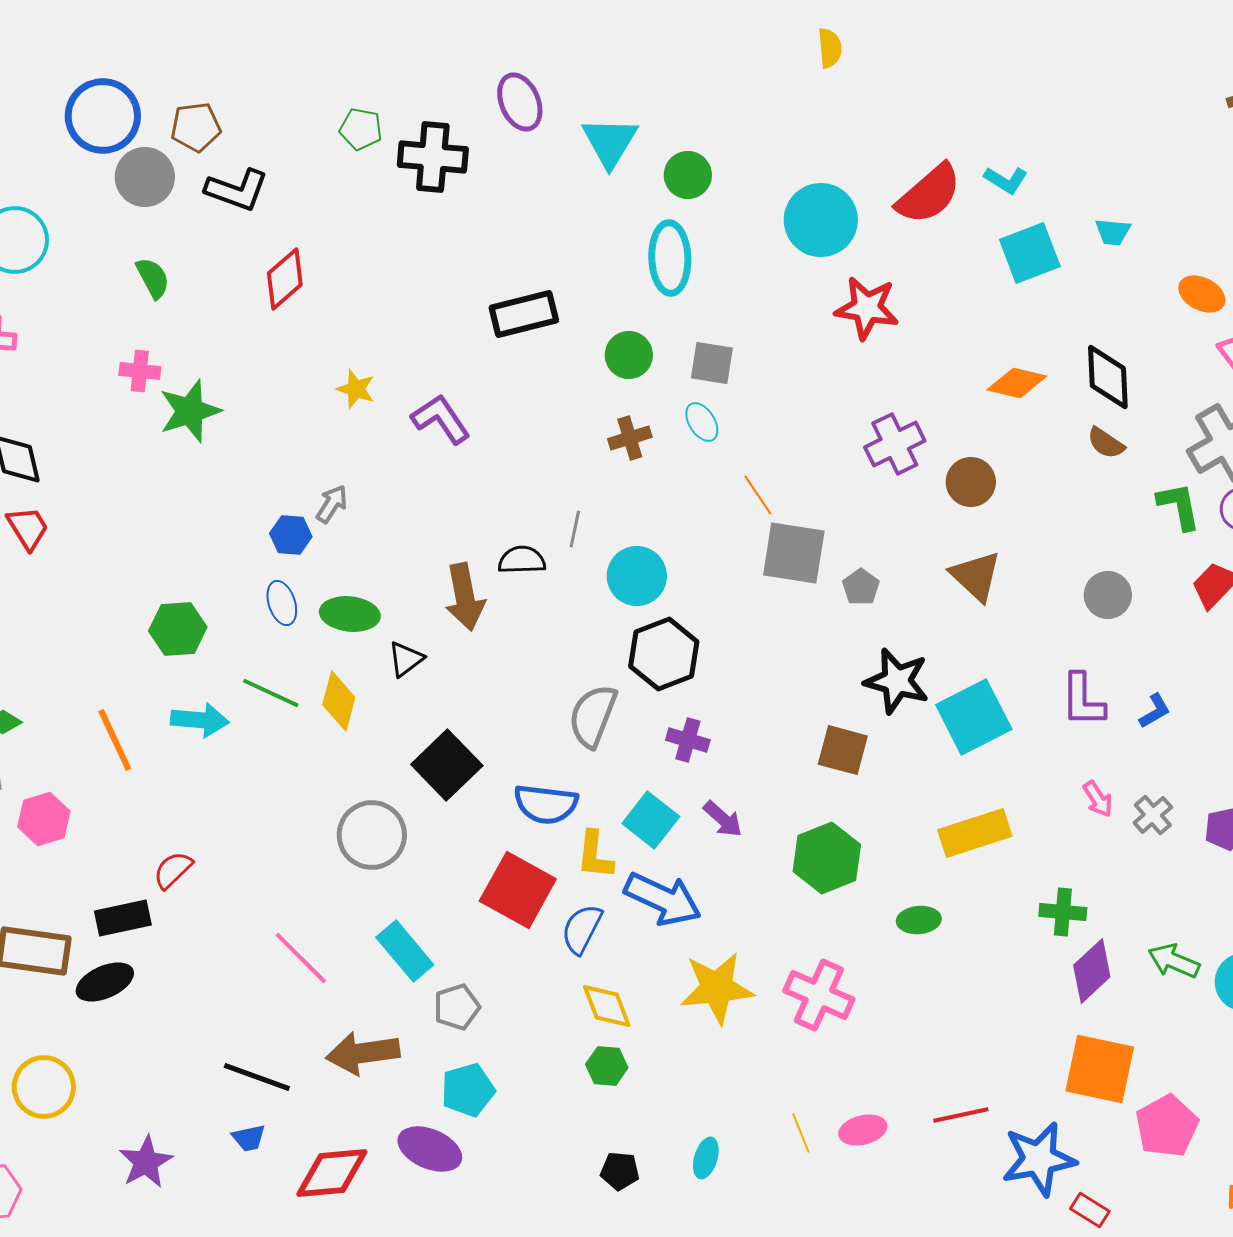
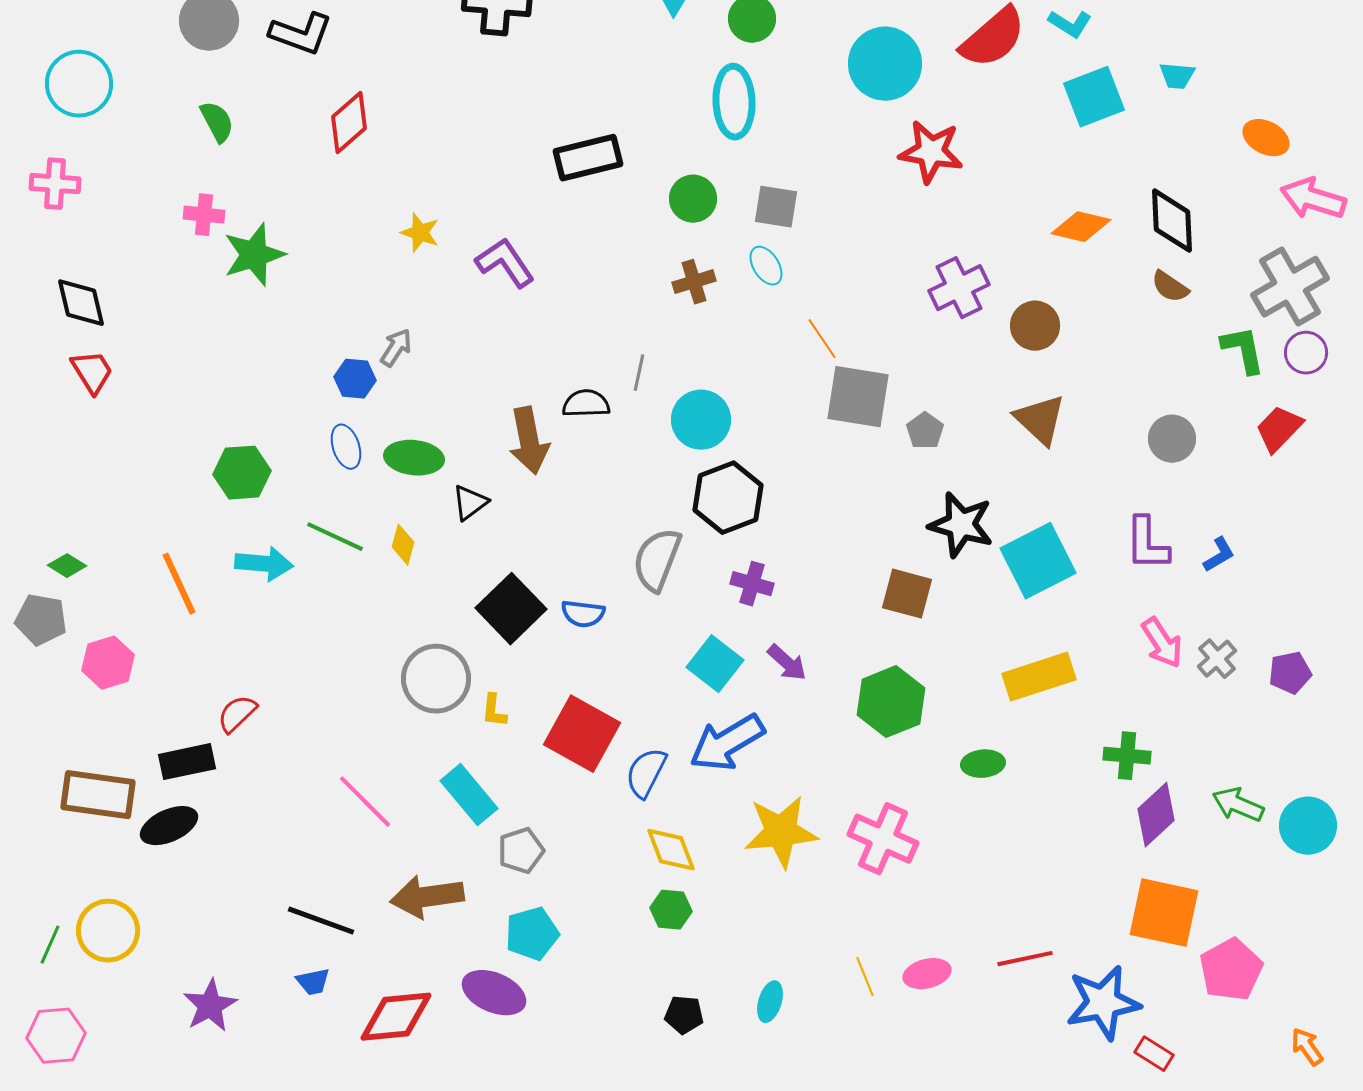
yellow diamond: (339, 701) -> (403, 545), size x0.7
pink arrow: (1098, 799) -> (1162, 643), size x1.4
blue semicircle: (546, 804) -> (583, 614), moved, size x0.7
yellow L-shape: (595, 855) -> (494, 711), moved, size x0.7
blue arrow: (663, 899) -> (727, 743), turned 124

